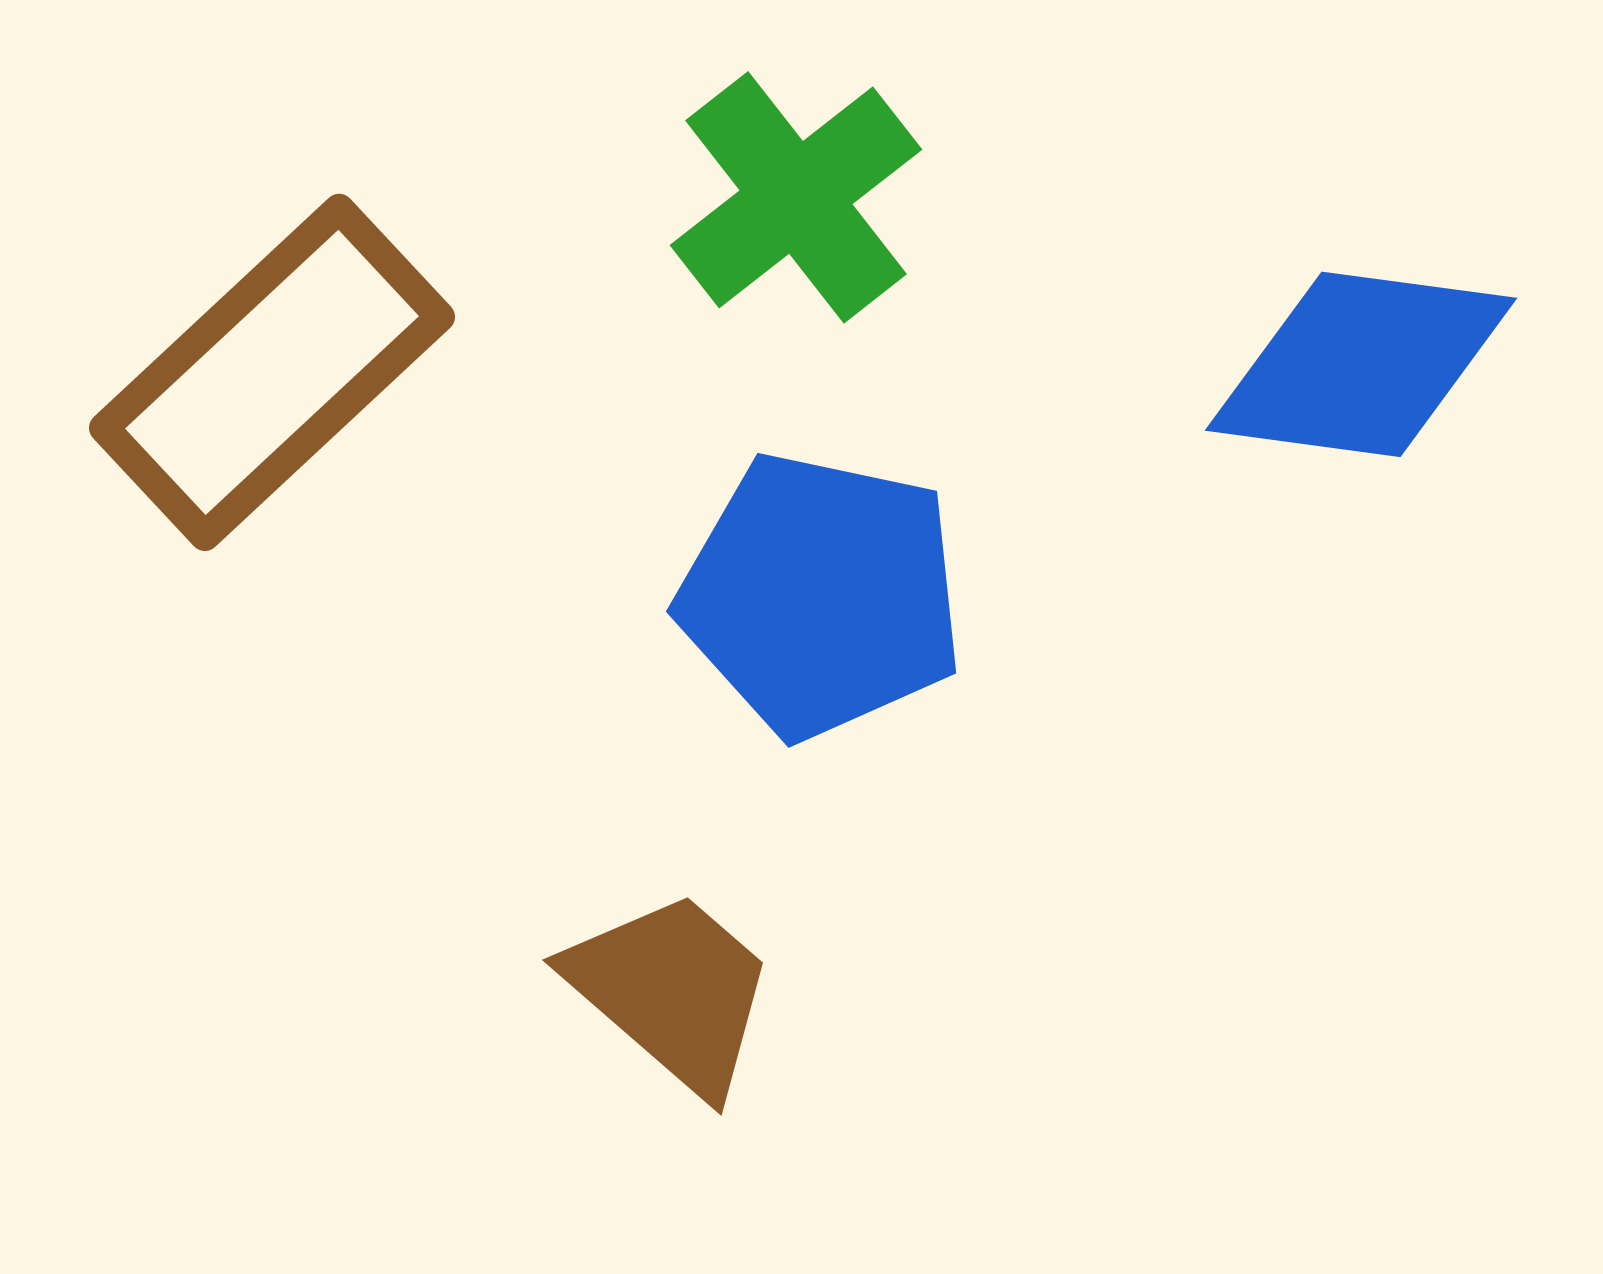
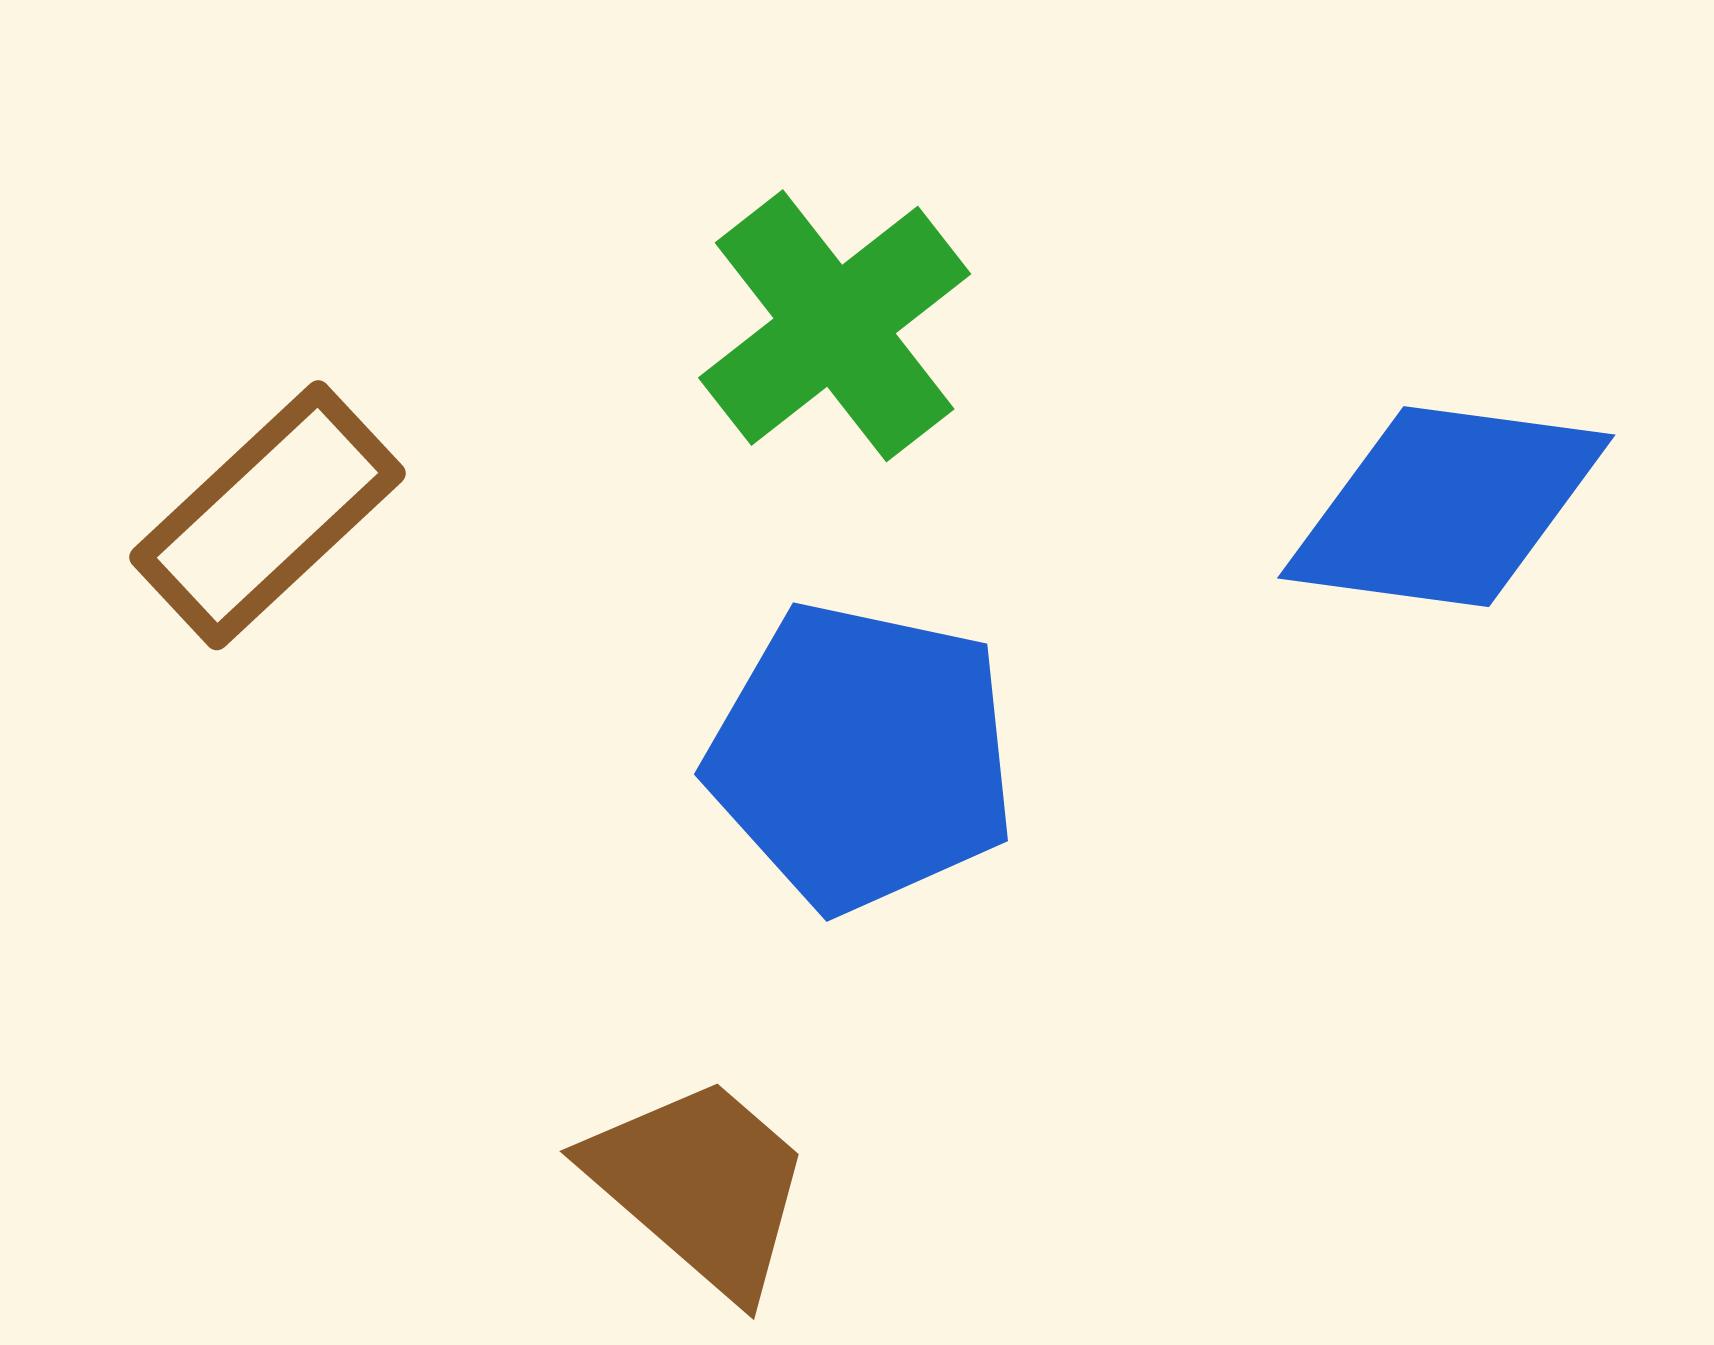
brown rectangle: (272, 372) -> (267, 515), size x0.7

